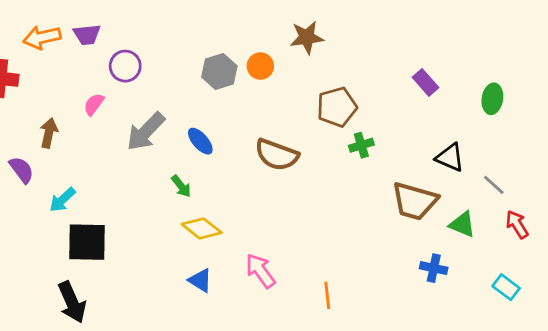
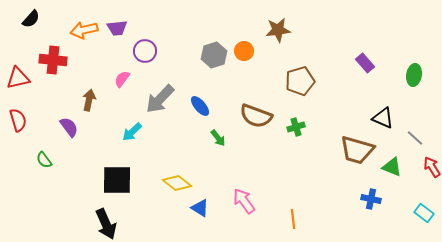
green cross: (361, 145) -> (296, 127), moved
green arrow: (181, 186) -> (218, 138), moved
cyan arrow: (62, 200) -> (132, 132), moved
yellow diamond: (202, 228) -> (177, 183), moved

